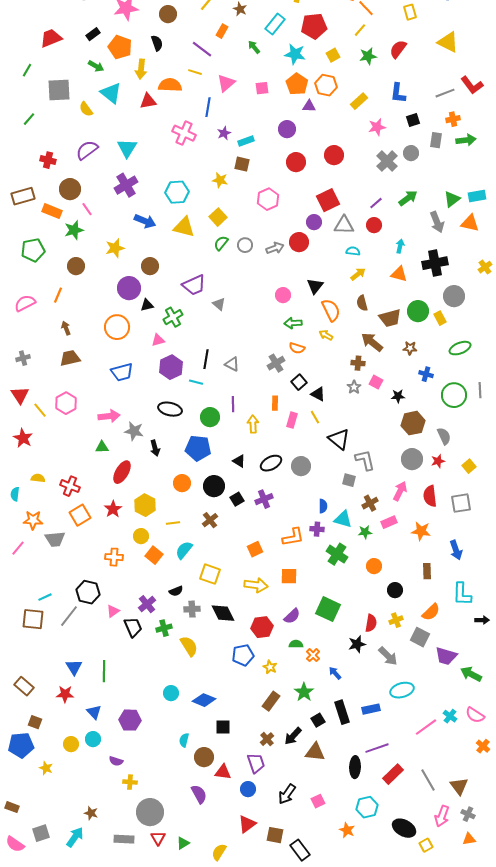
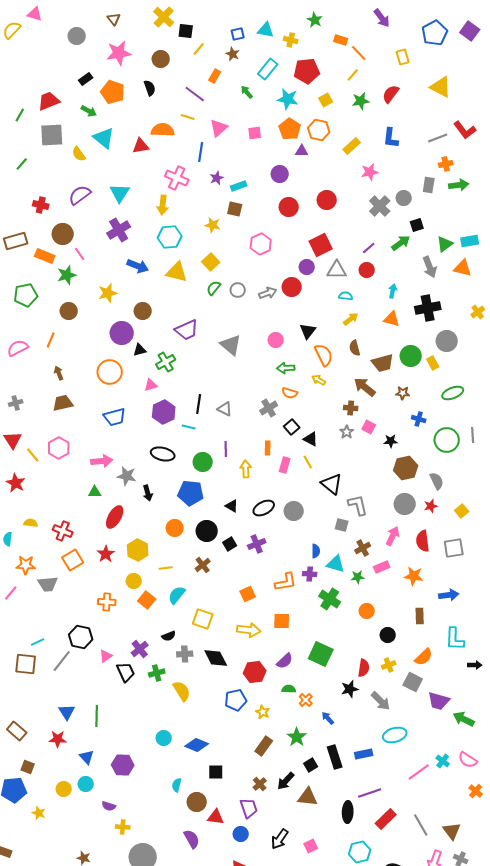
red trapezoid: (51, 38) -> (49, 101), moved
yellow arrow: (141, 69) -> (163, 205), moved
black square: (413, 120) -> (417, 225), moved
gray triangle: (219, 304) -> (231, 345), moved, size x1.6
blue arrow: (456, 550) -> (449, 595), turned -78

